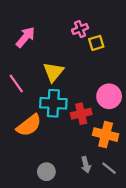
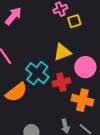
yellow triangle: (53, 72) -> (62, 52), moved, turned 30
cyan cross: (53, 103) -> (37, 73), turned 35

